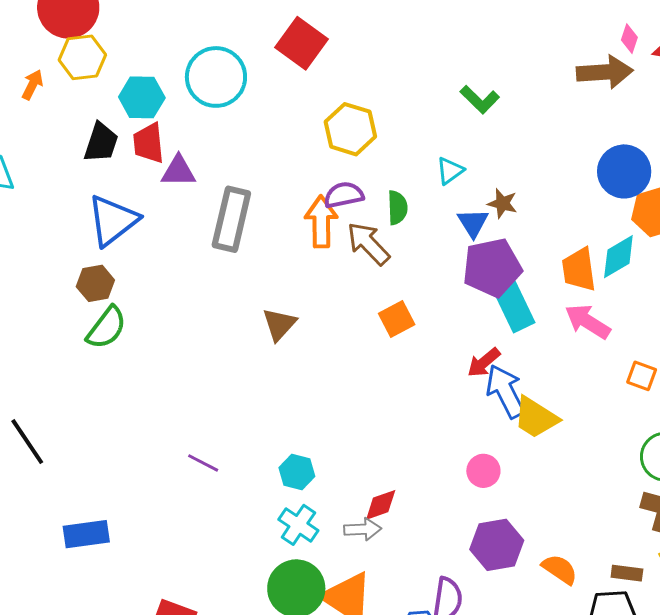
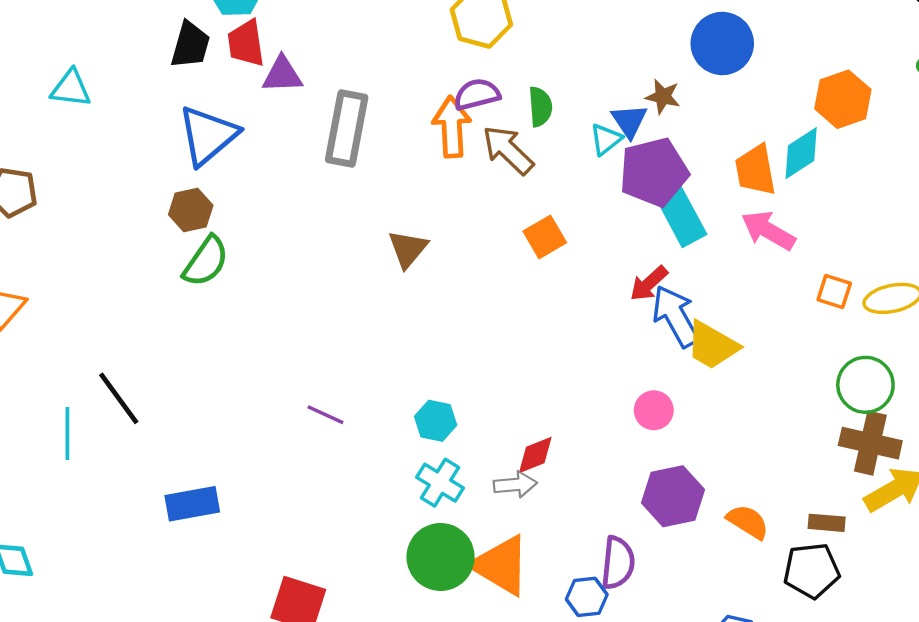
cyan triangle: (450, 171) -> (606, 139), moved
blue circle: (624, 171) -> (722, 44), moved

